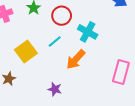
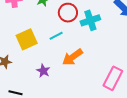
cyan cross: (88, 32) -> (90, 20), moved, turned 30
purple star: (55, 89) -> (43, 71), moved

